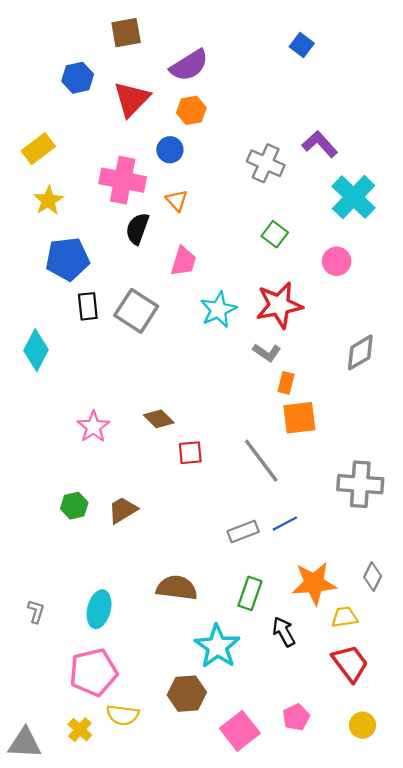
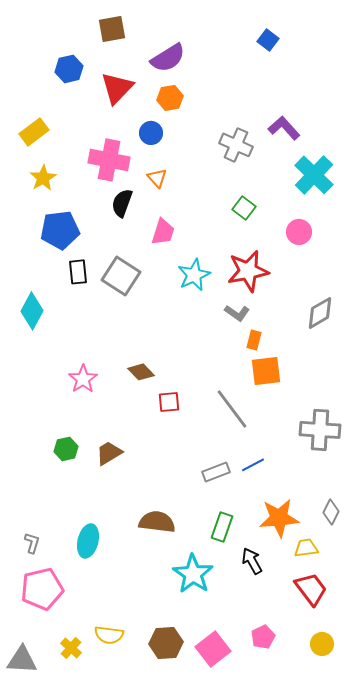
pink pentagon: (93, 672) -> (42, 589), moved
brown hexagon: (187, 694) -> (166, 643), moved

